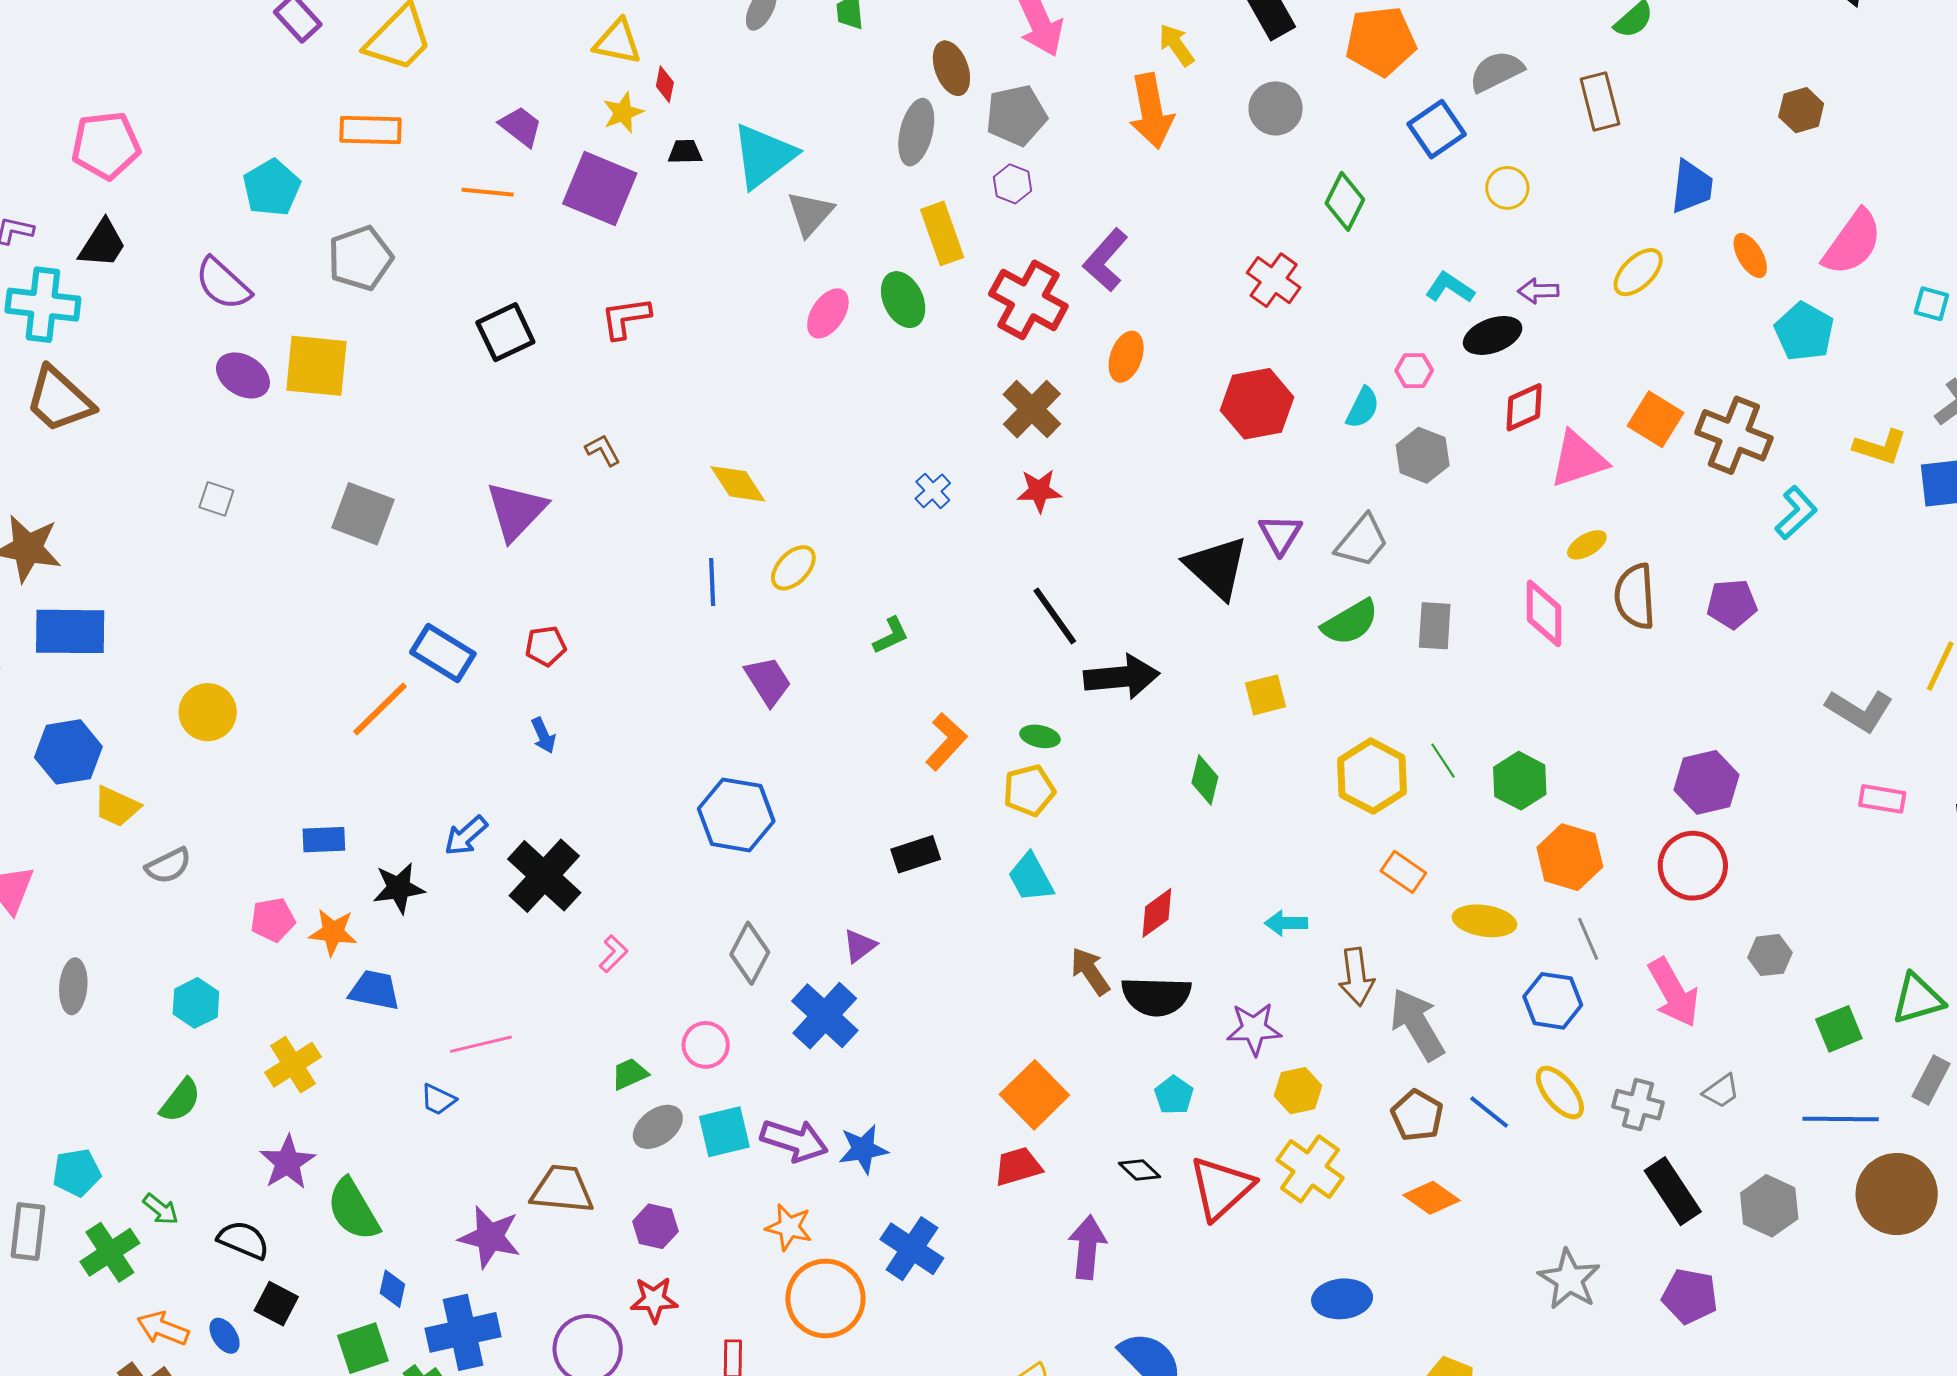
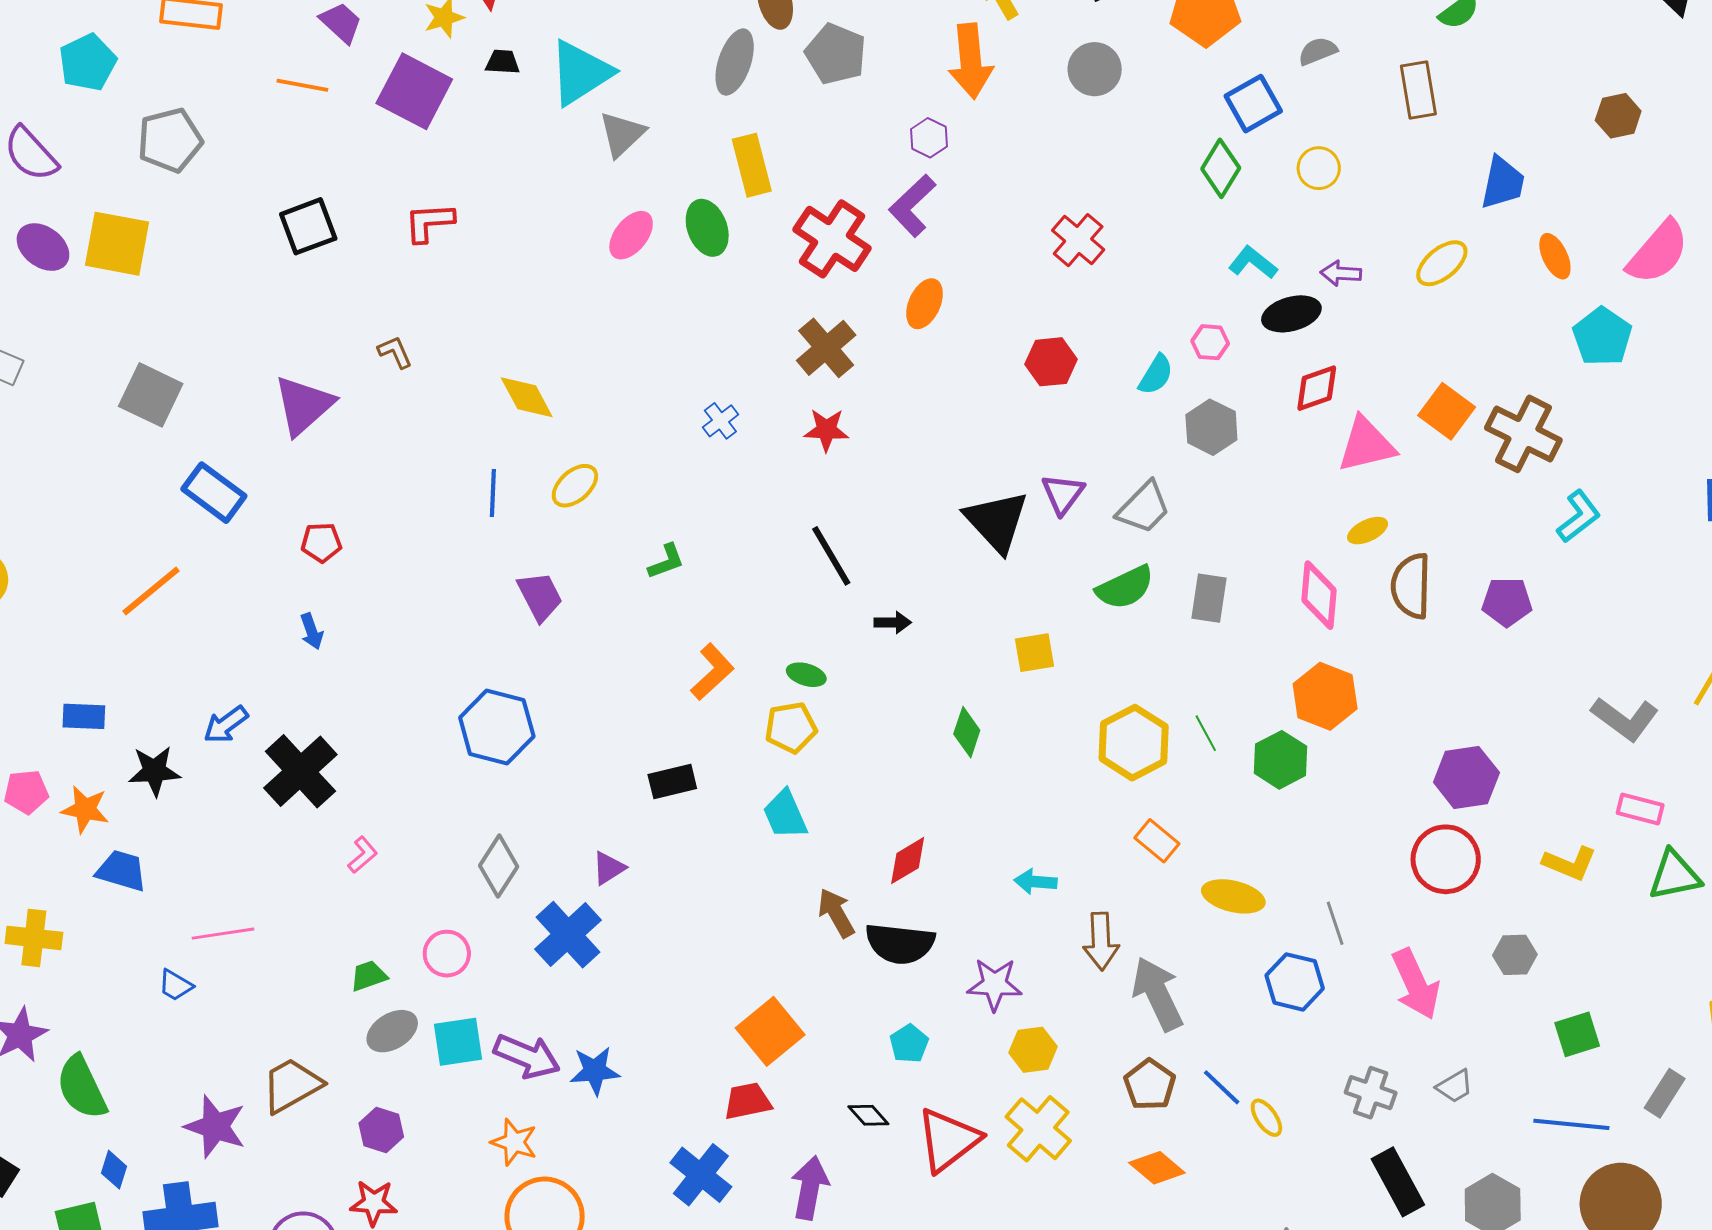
gray semicircle: (1496, 71) -> (1318, 51), size x0.7
gray pentagon: (1016, 115) -> (836, 54), turned 30
purple hexagon: (1013, 184) -> (929, 138), moved
green diamond: (1345, 201) -> (1221, 168), moved
red hexagon: (1257, 404) -> (1051, 362), size x0.7
yellow L-shape: (1880, 447) -> (1570, 863), moved
blue rectangle: (443, 653) -> (214, 493), moved
black arrow: (1122, 677) -> (893, 622), size x0.5
orange hexagon: (1570, 857) -> (1325, 696), moved
green triangle: (1918, 999) -> (1675, 875), moved
yellow cross: (293, 1065) -> (34, 938), turned 34
yellow ellipse: (1560, 1093) -> (1266, 1118), moved, size x0.7
brown trapezoid: (562, 1189) -> (292, 1085), turned -40
blue cross: (912, 1249) -> (701, 1175), moved

